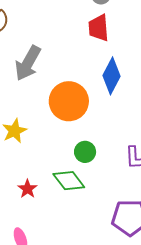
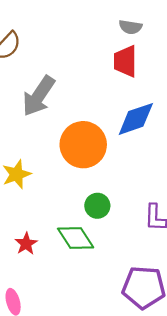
blue diamond: (111, 76) -> (136, 119), turned 39

